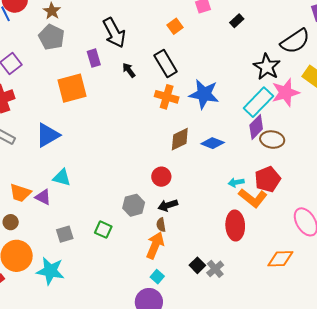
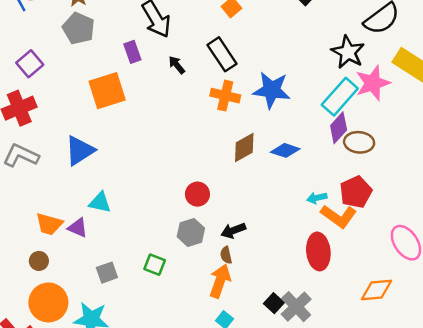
red circle: (161, 177) -> (197, 194), moved
gray cross: (215, 269) -> (296, 307), size x1.4

